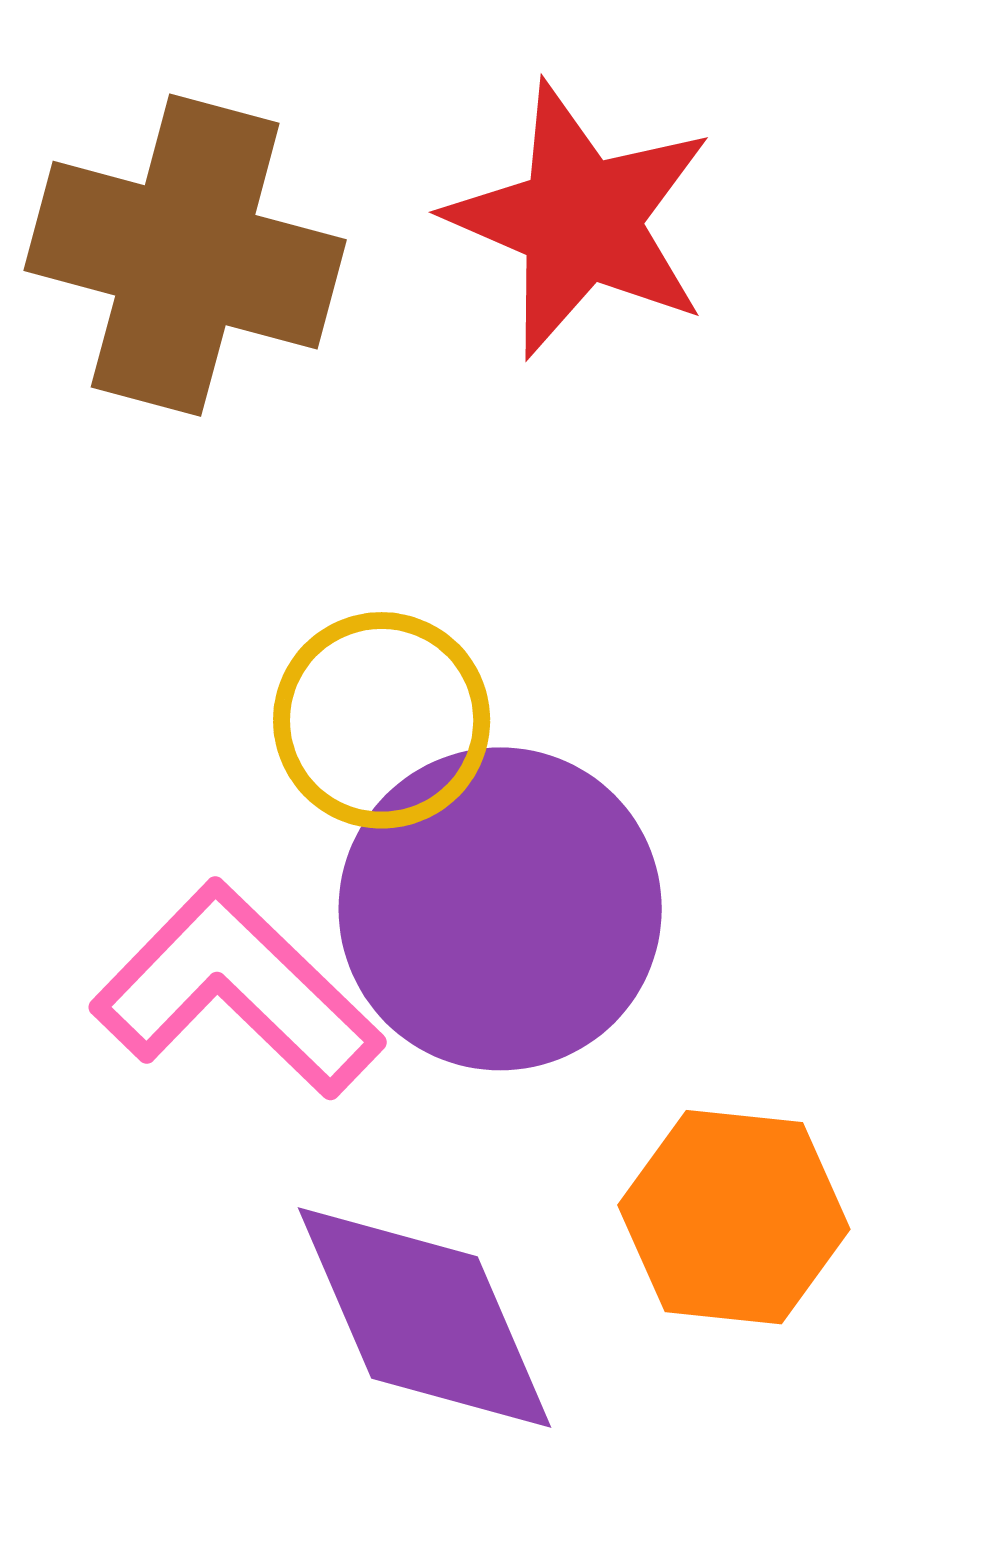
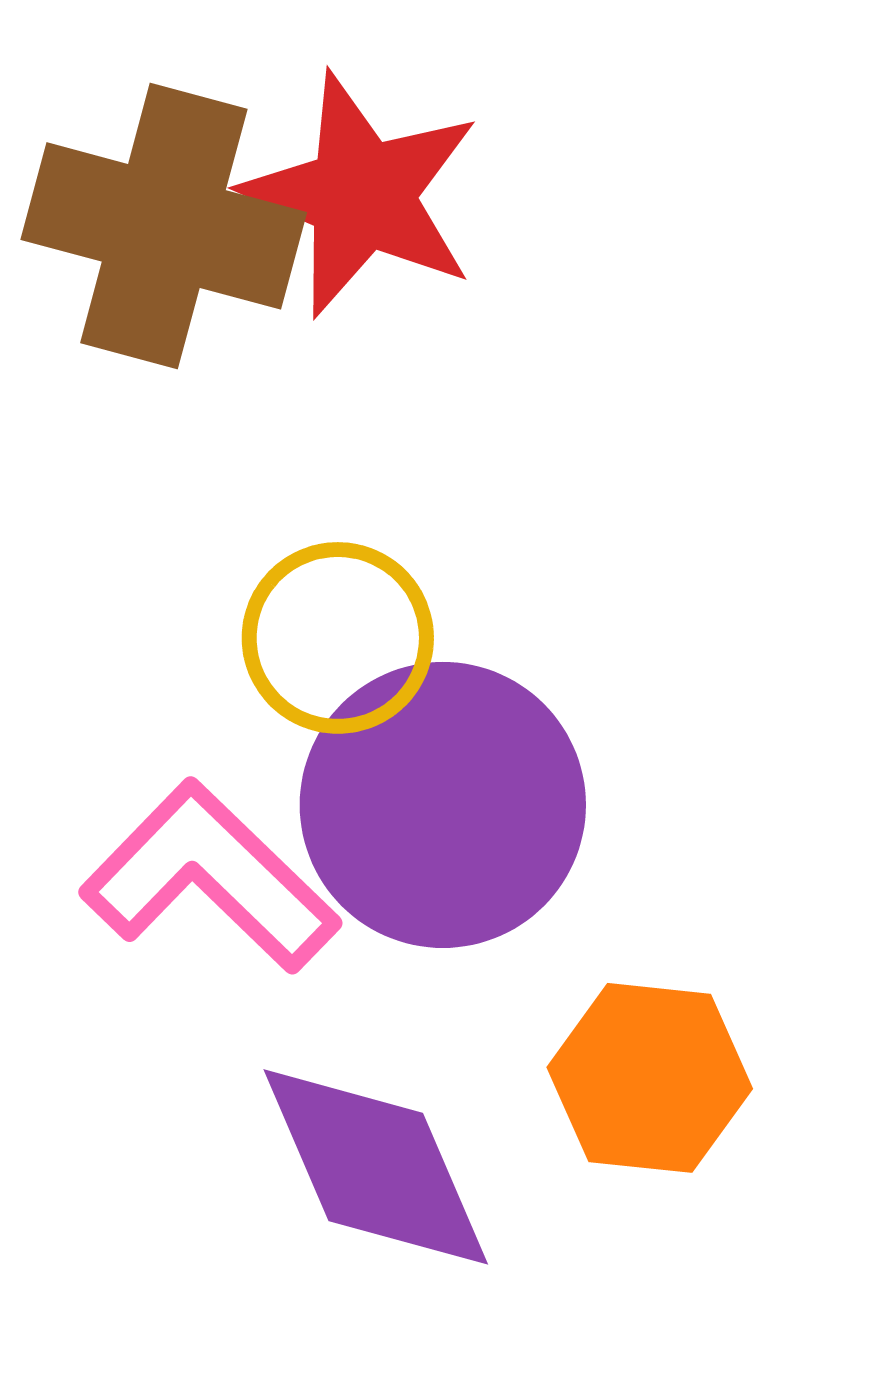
red star: (580, 220) -> (362, 195), moved

